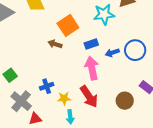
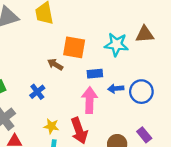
orange square: (68, 25) -> (74, 47), turned 30
blue cross: (47, 86) -> (37, 92), moved, turned -32

